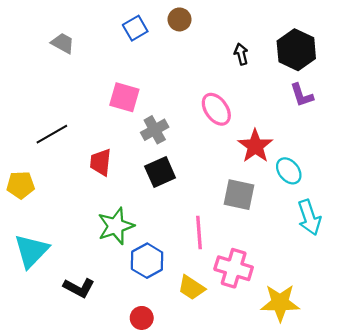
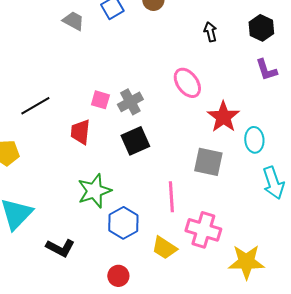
gray trapezoid: (63, 43) -> (73, 21), moved
black hexagon: (296, 50) -> (261, 28), size x0.7
pink square: (124, 97) -> (100, 100), moved, size x0.7
cyan ellipse: (289, 171) -> (254, 140), turned 35

